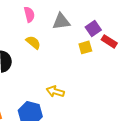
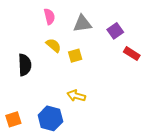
red rectangle: (109, 41) -> (132, 54), moved
yellow square: (85, 47) -> (75, 56), moved

